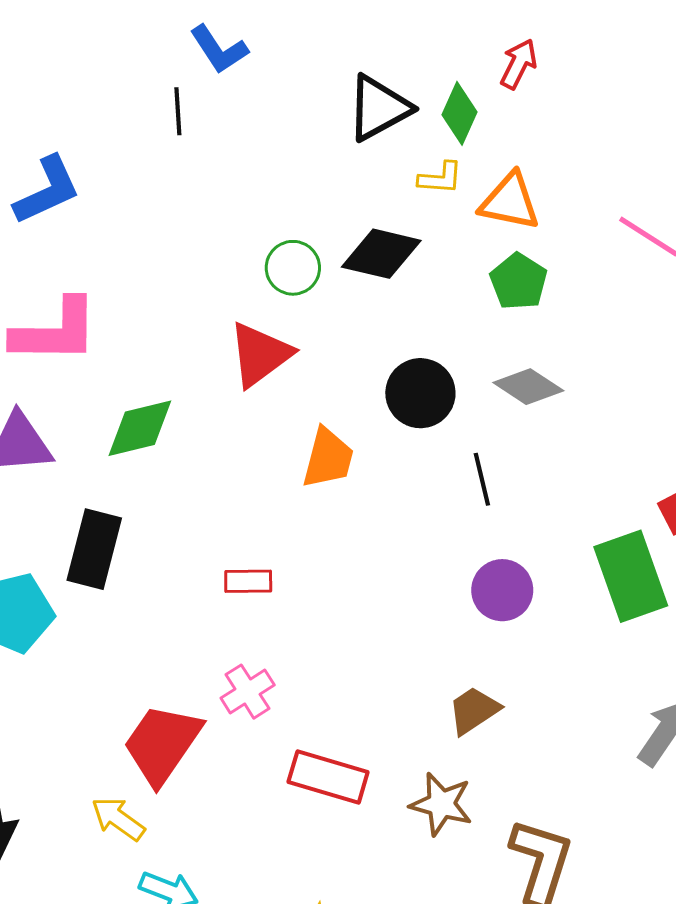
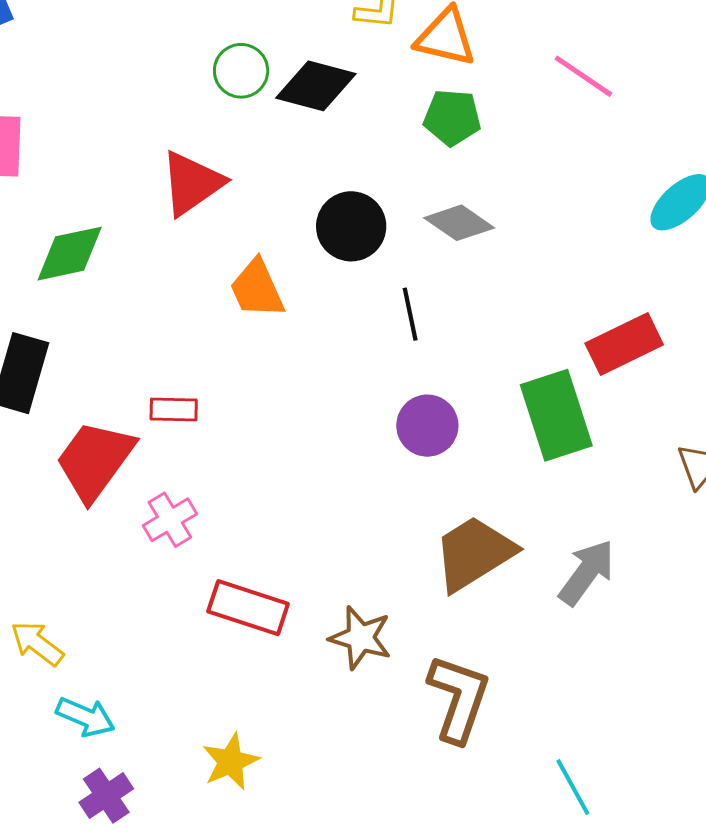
green circle: (293, 268) -> (241, 71), moved
green pentagon: (519, 282) -> (452, 117), turned -30
orange trapezoid: (328, 458) -> (257, 289), turned 140
brown trapezoid: (474, 710) -> (474, 553), moved, size x1.6
red trapezoid: (162, 744) -> (95, 460), moved

